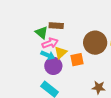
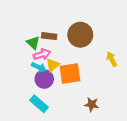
brown circle: (95, 43) -> (80, 35), moved
orange square: (77, 60) -> (70, 73), size x1.5

